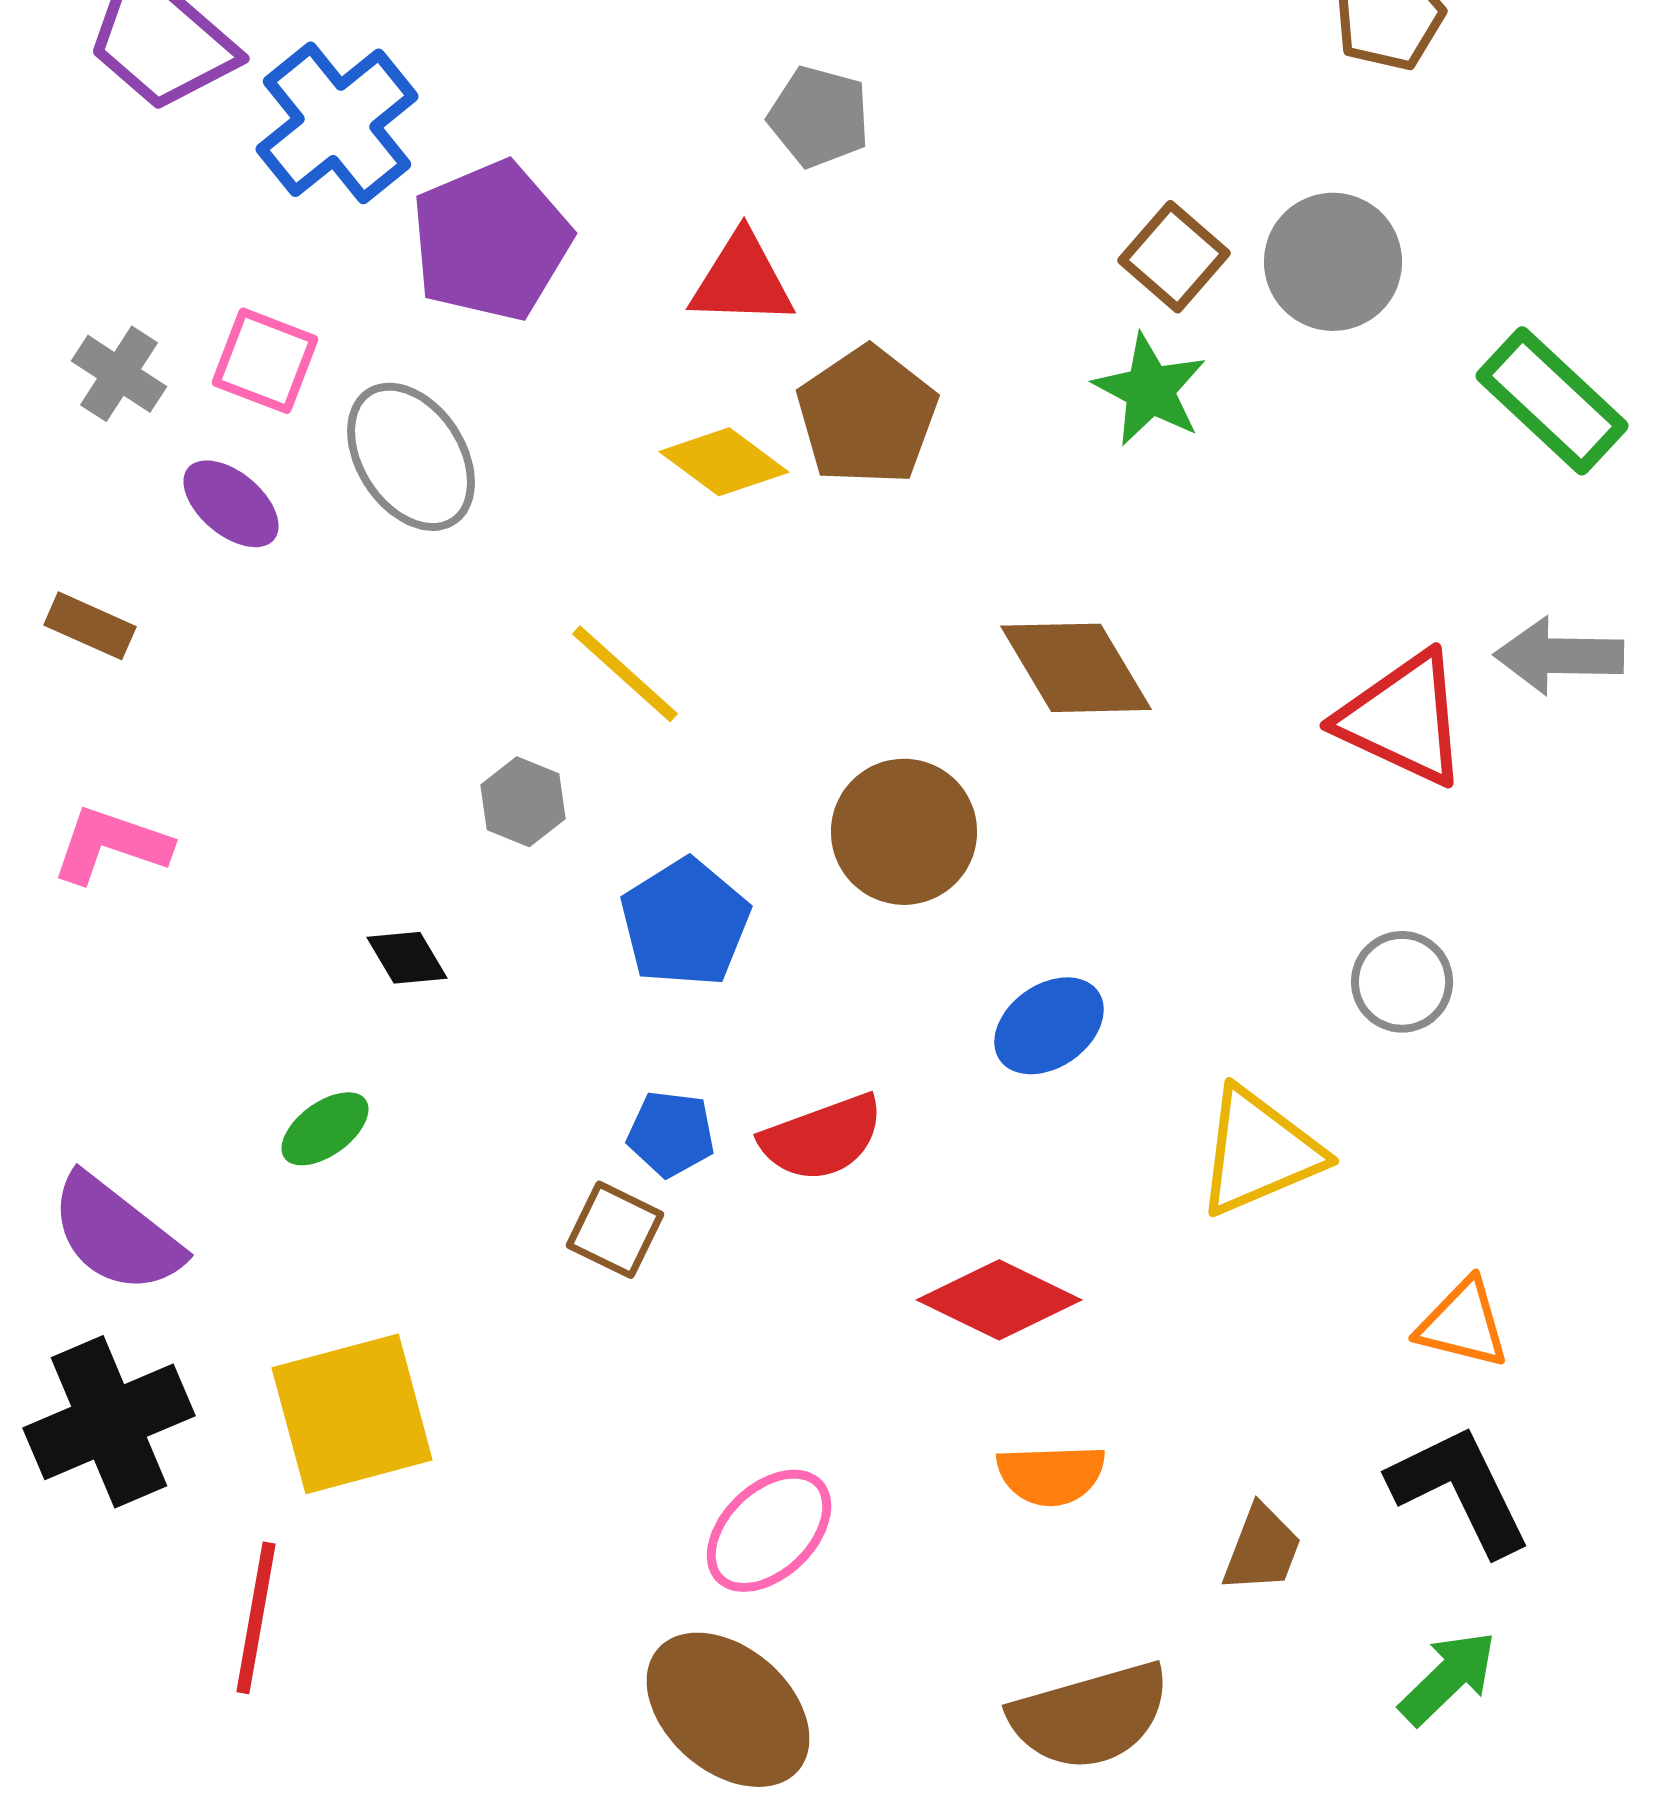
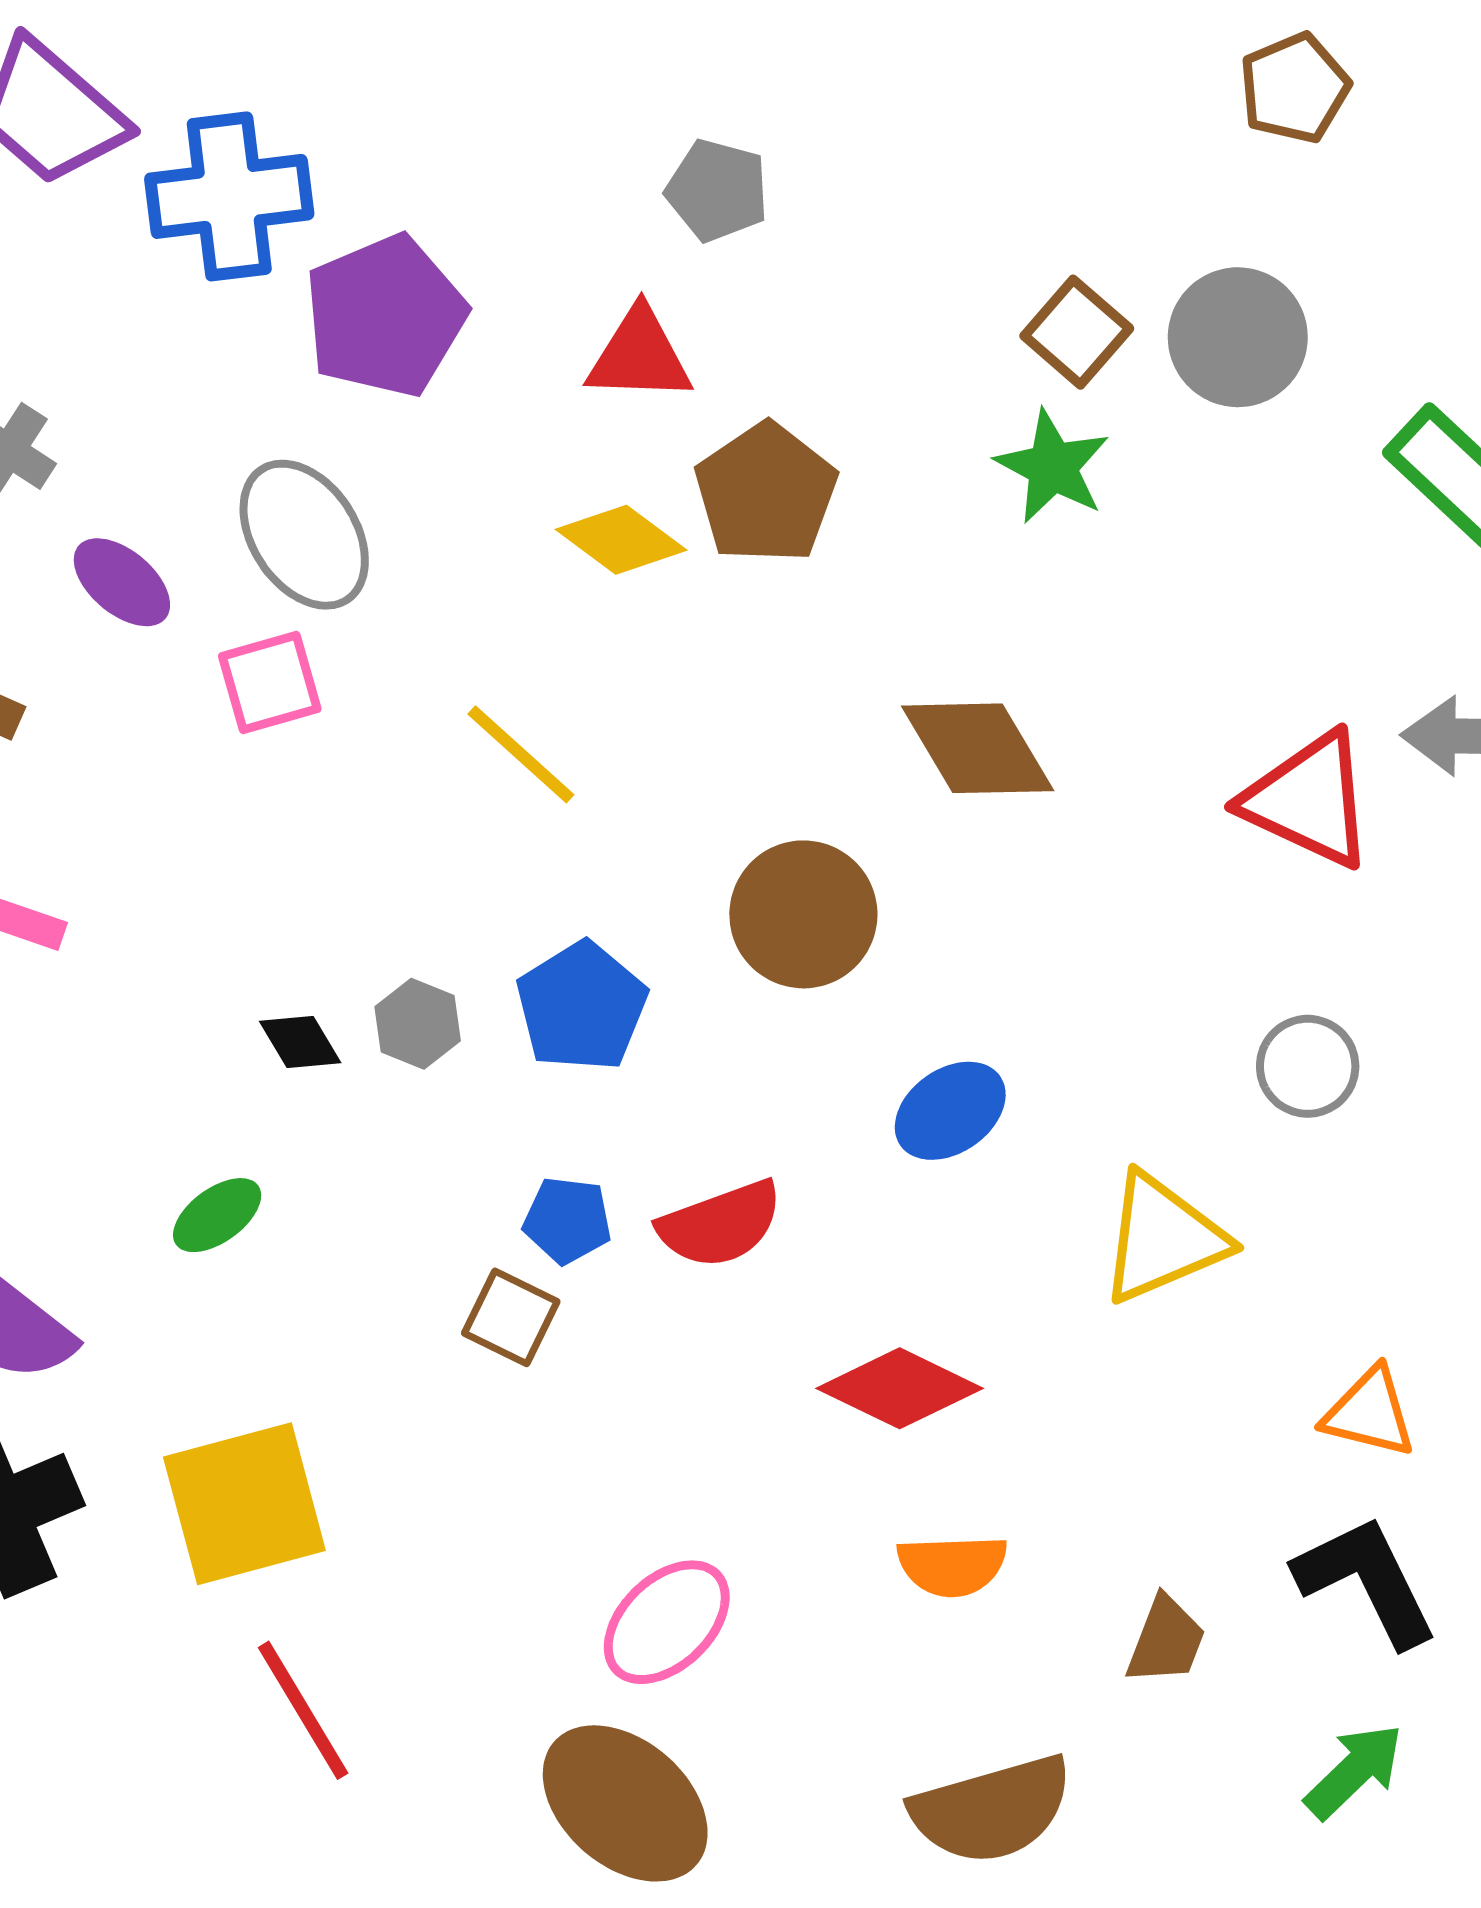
blue cross: (337, 123) -> (229, 196), turned 32
pink square: (265, 361) -> (270, 682), moved, turned -37
gray hexagon: (523, 802) -> (418, 1024), moved
red line: (256, 1618) -> (303, 1710), moved, turned -41

